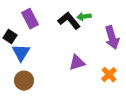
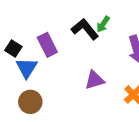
green arrow: (84, 17) -> (103, 24), turned -48
purple rectangle: (30, 19) -> (47, 45), moved

